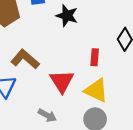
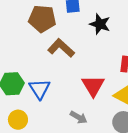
brown L-shape: (25, 59) -> (61, 48), moved

